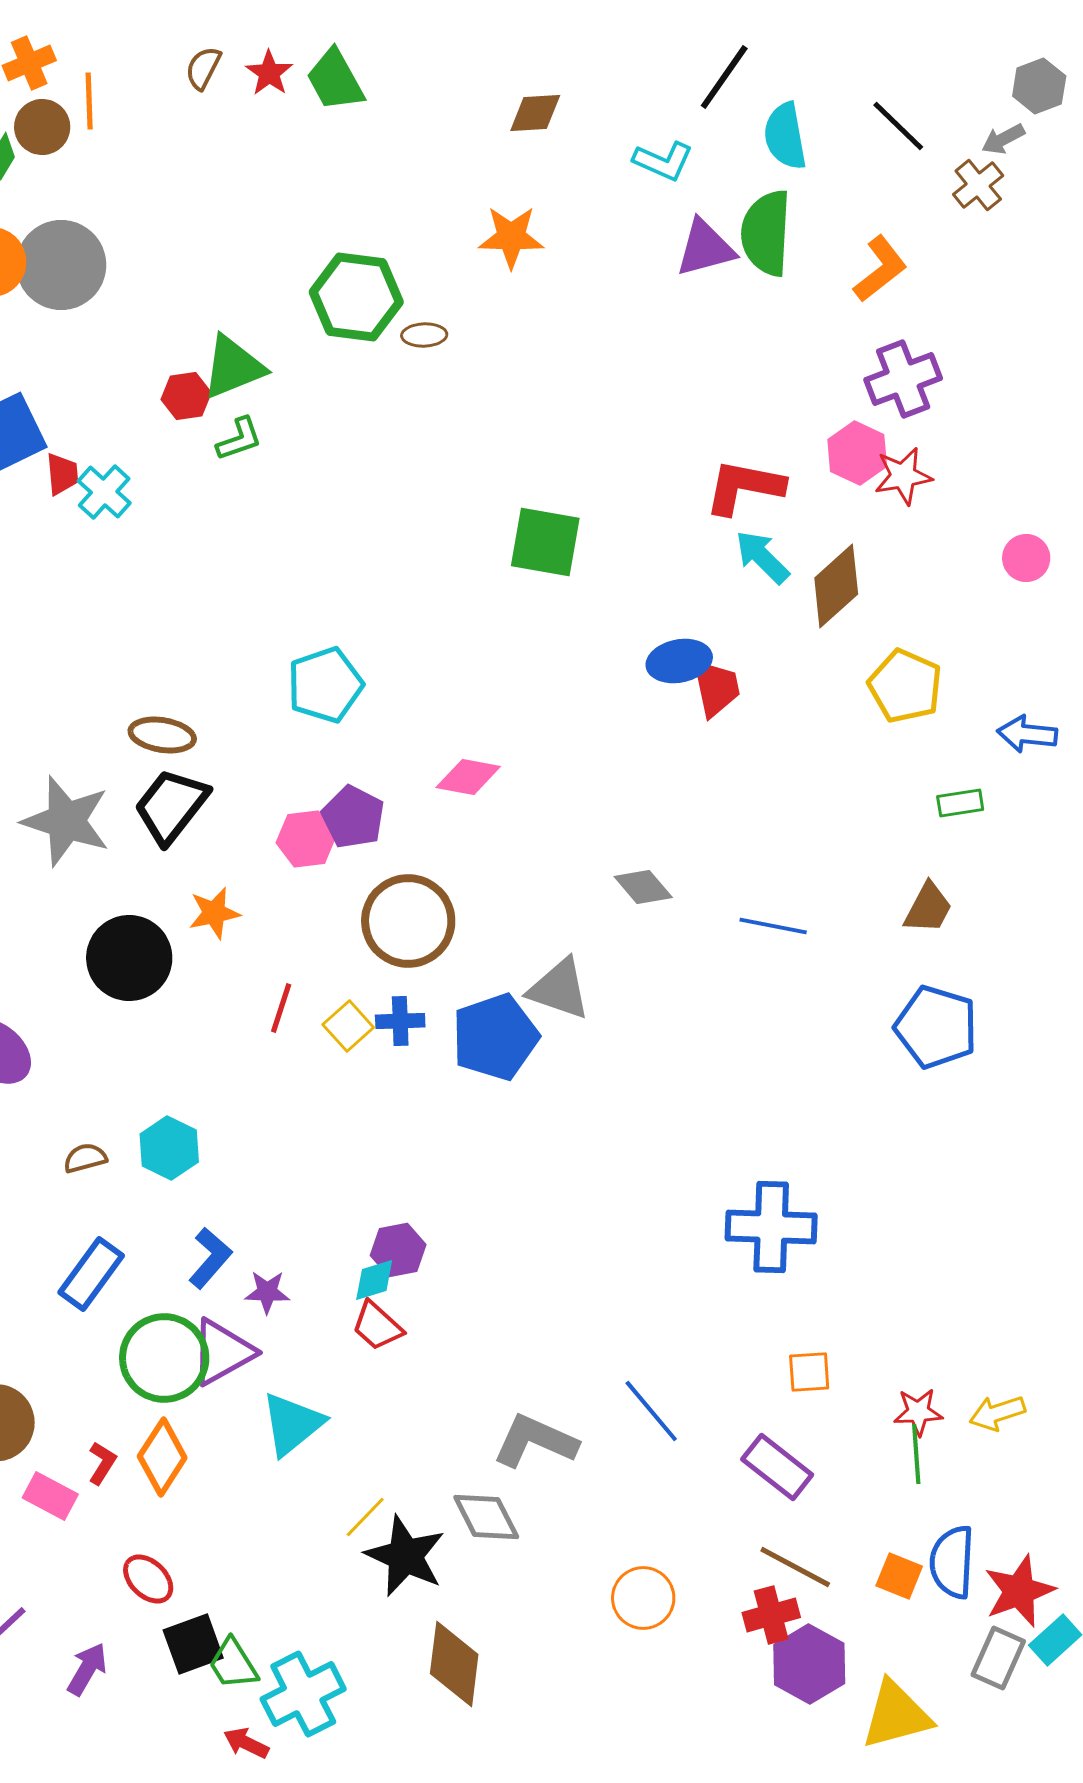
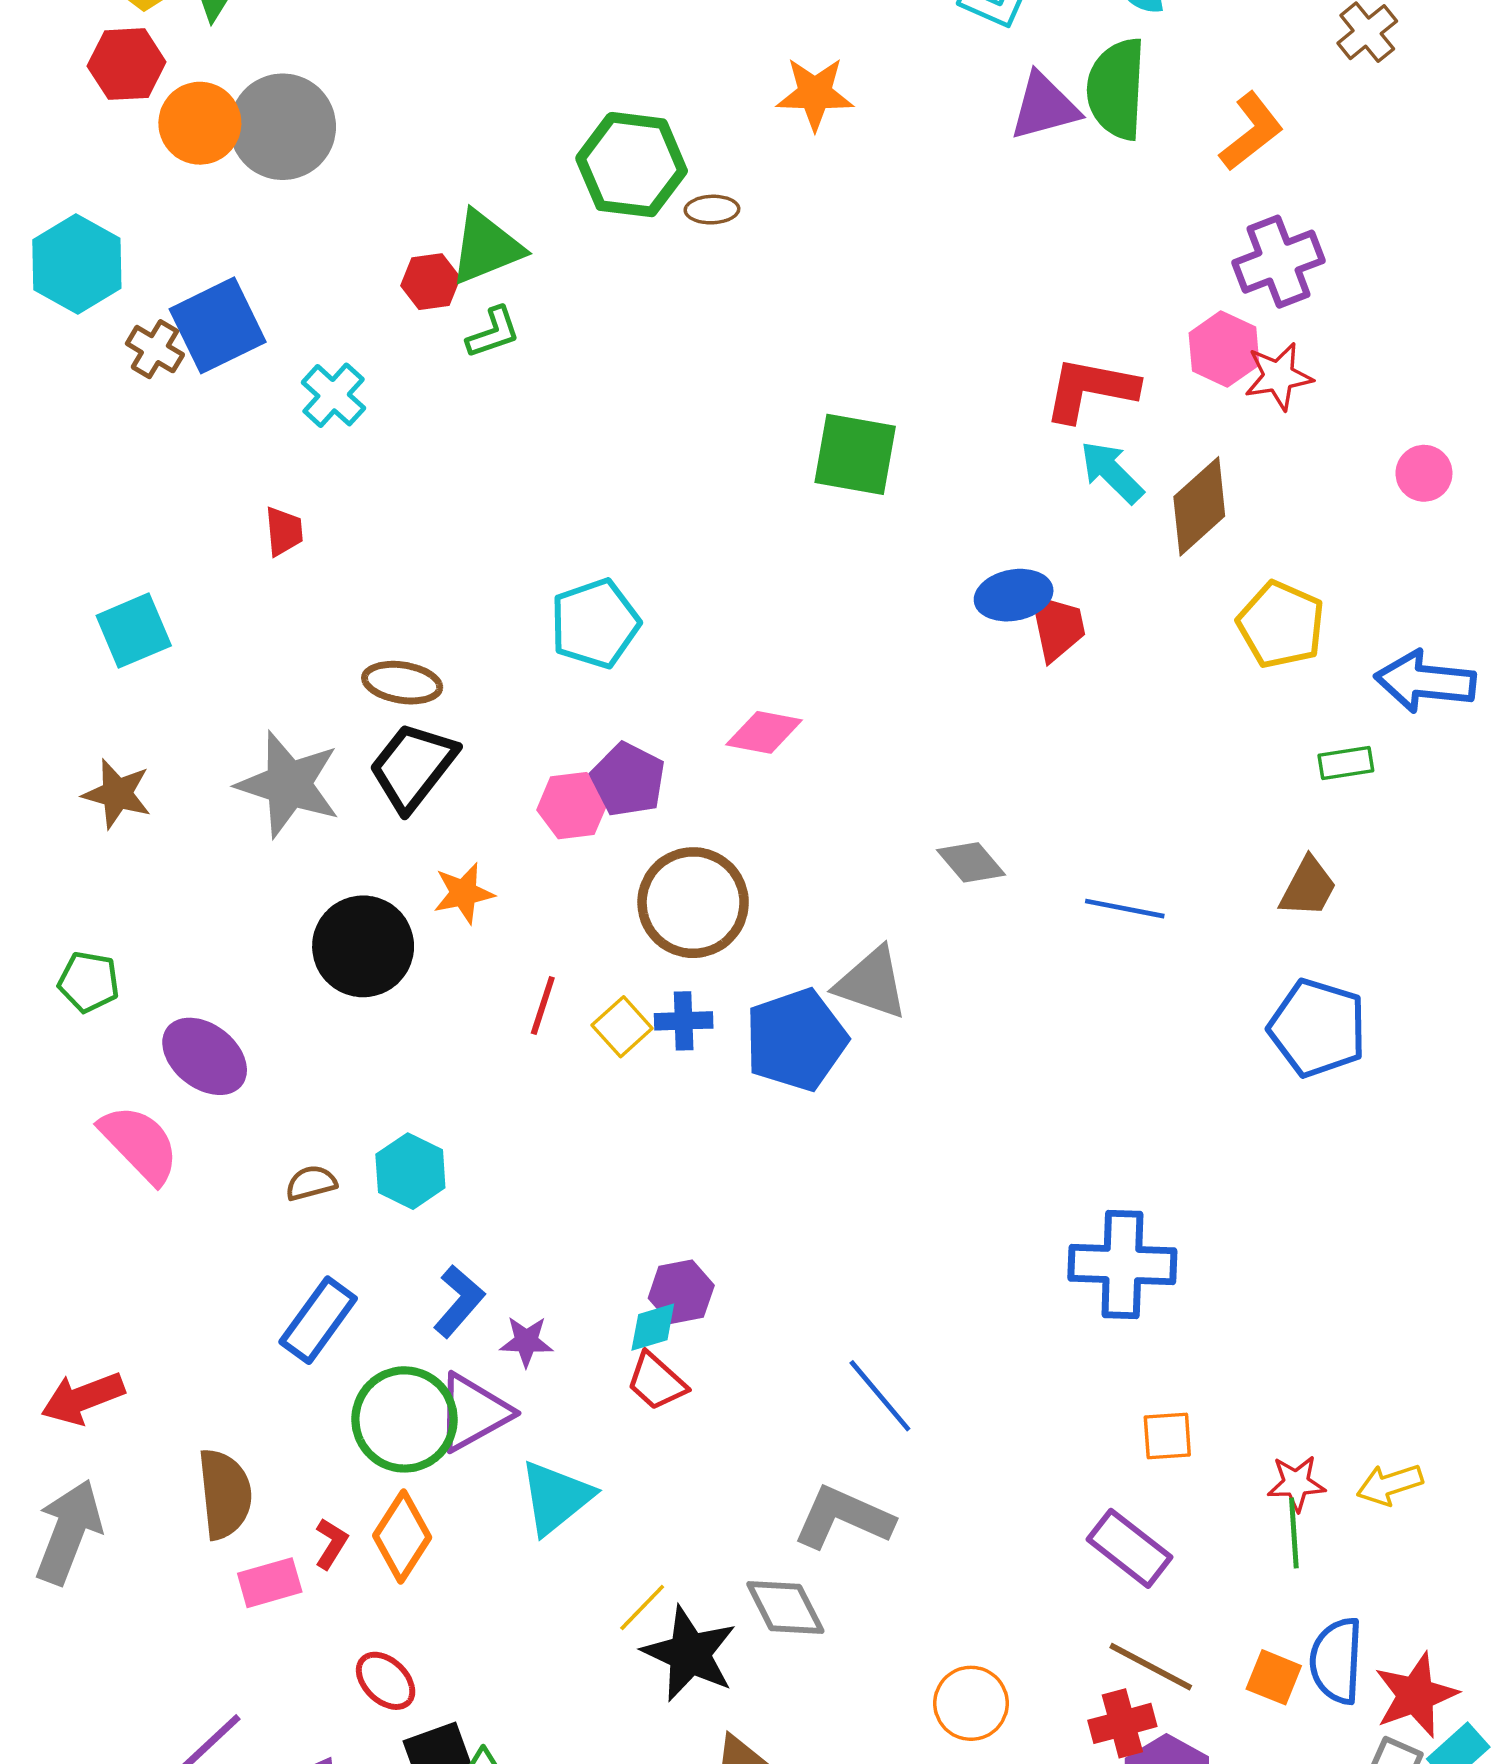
red trapezoid: (62, 474) -> (284, 531), moved
blue arrow: (1027, 734) -> (1425, 681), size x1.4
blue line: (651, 1411) -> (880, 1396), moved
pink rectangle: (50, 1496) -> (270, 1583), turned -44

